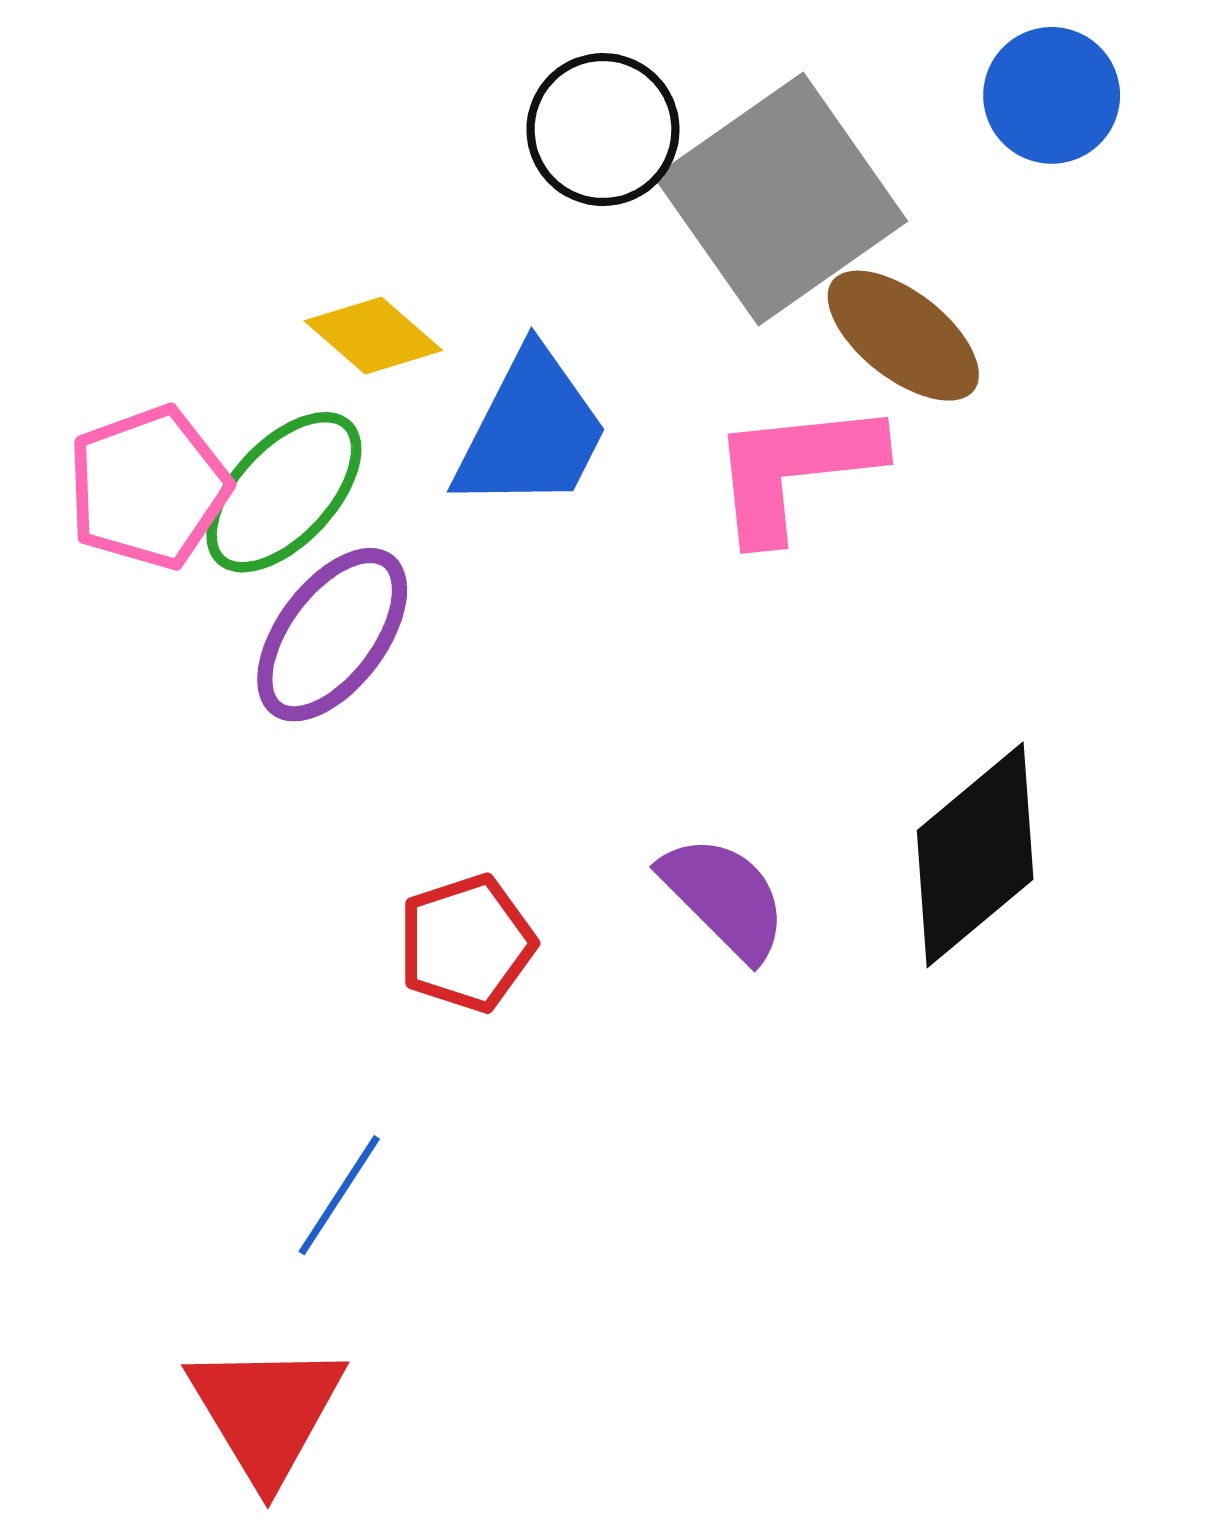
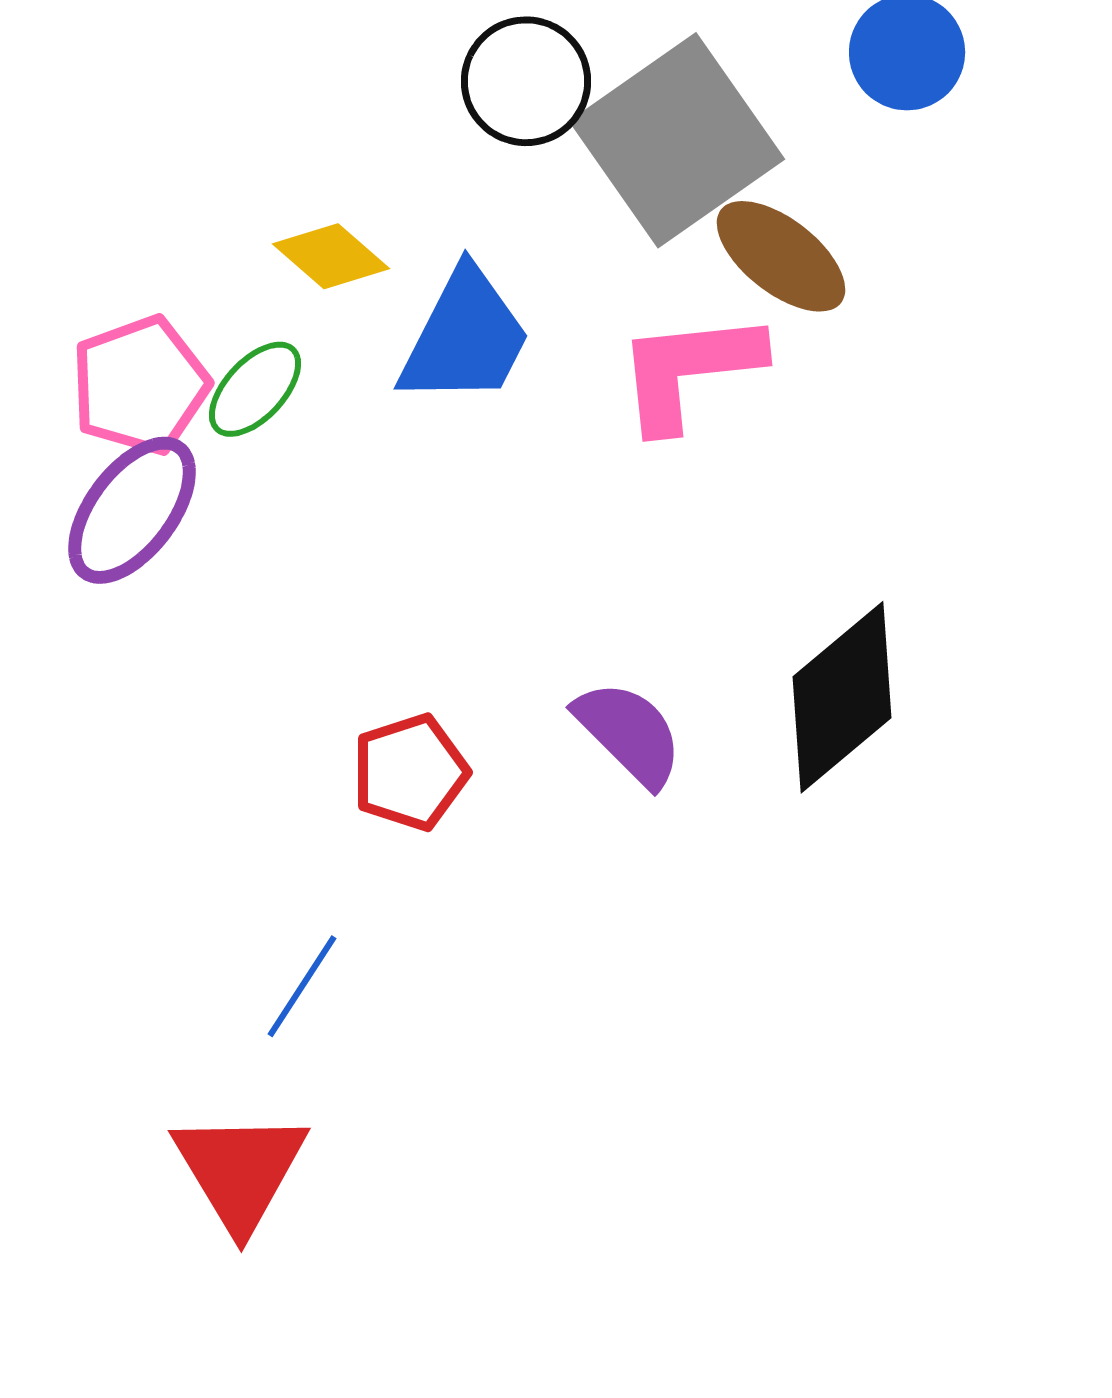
green ellipse: (284, 492) -> (255, 389), size x0.7
purple ellipse: (332, 635) -> (132, 510), moved

